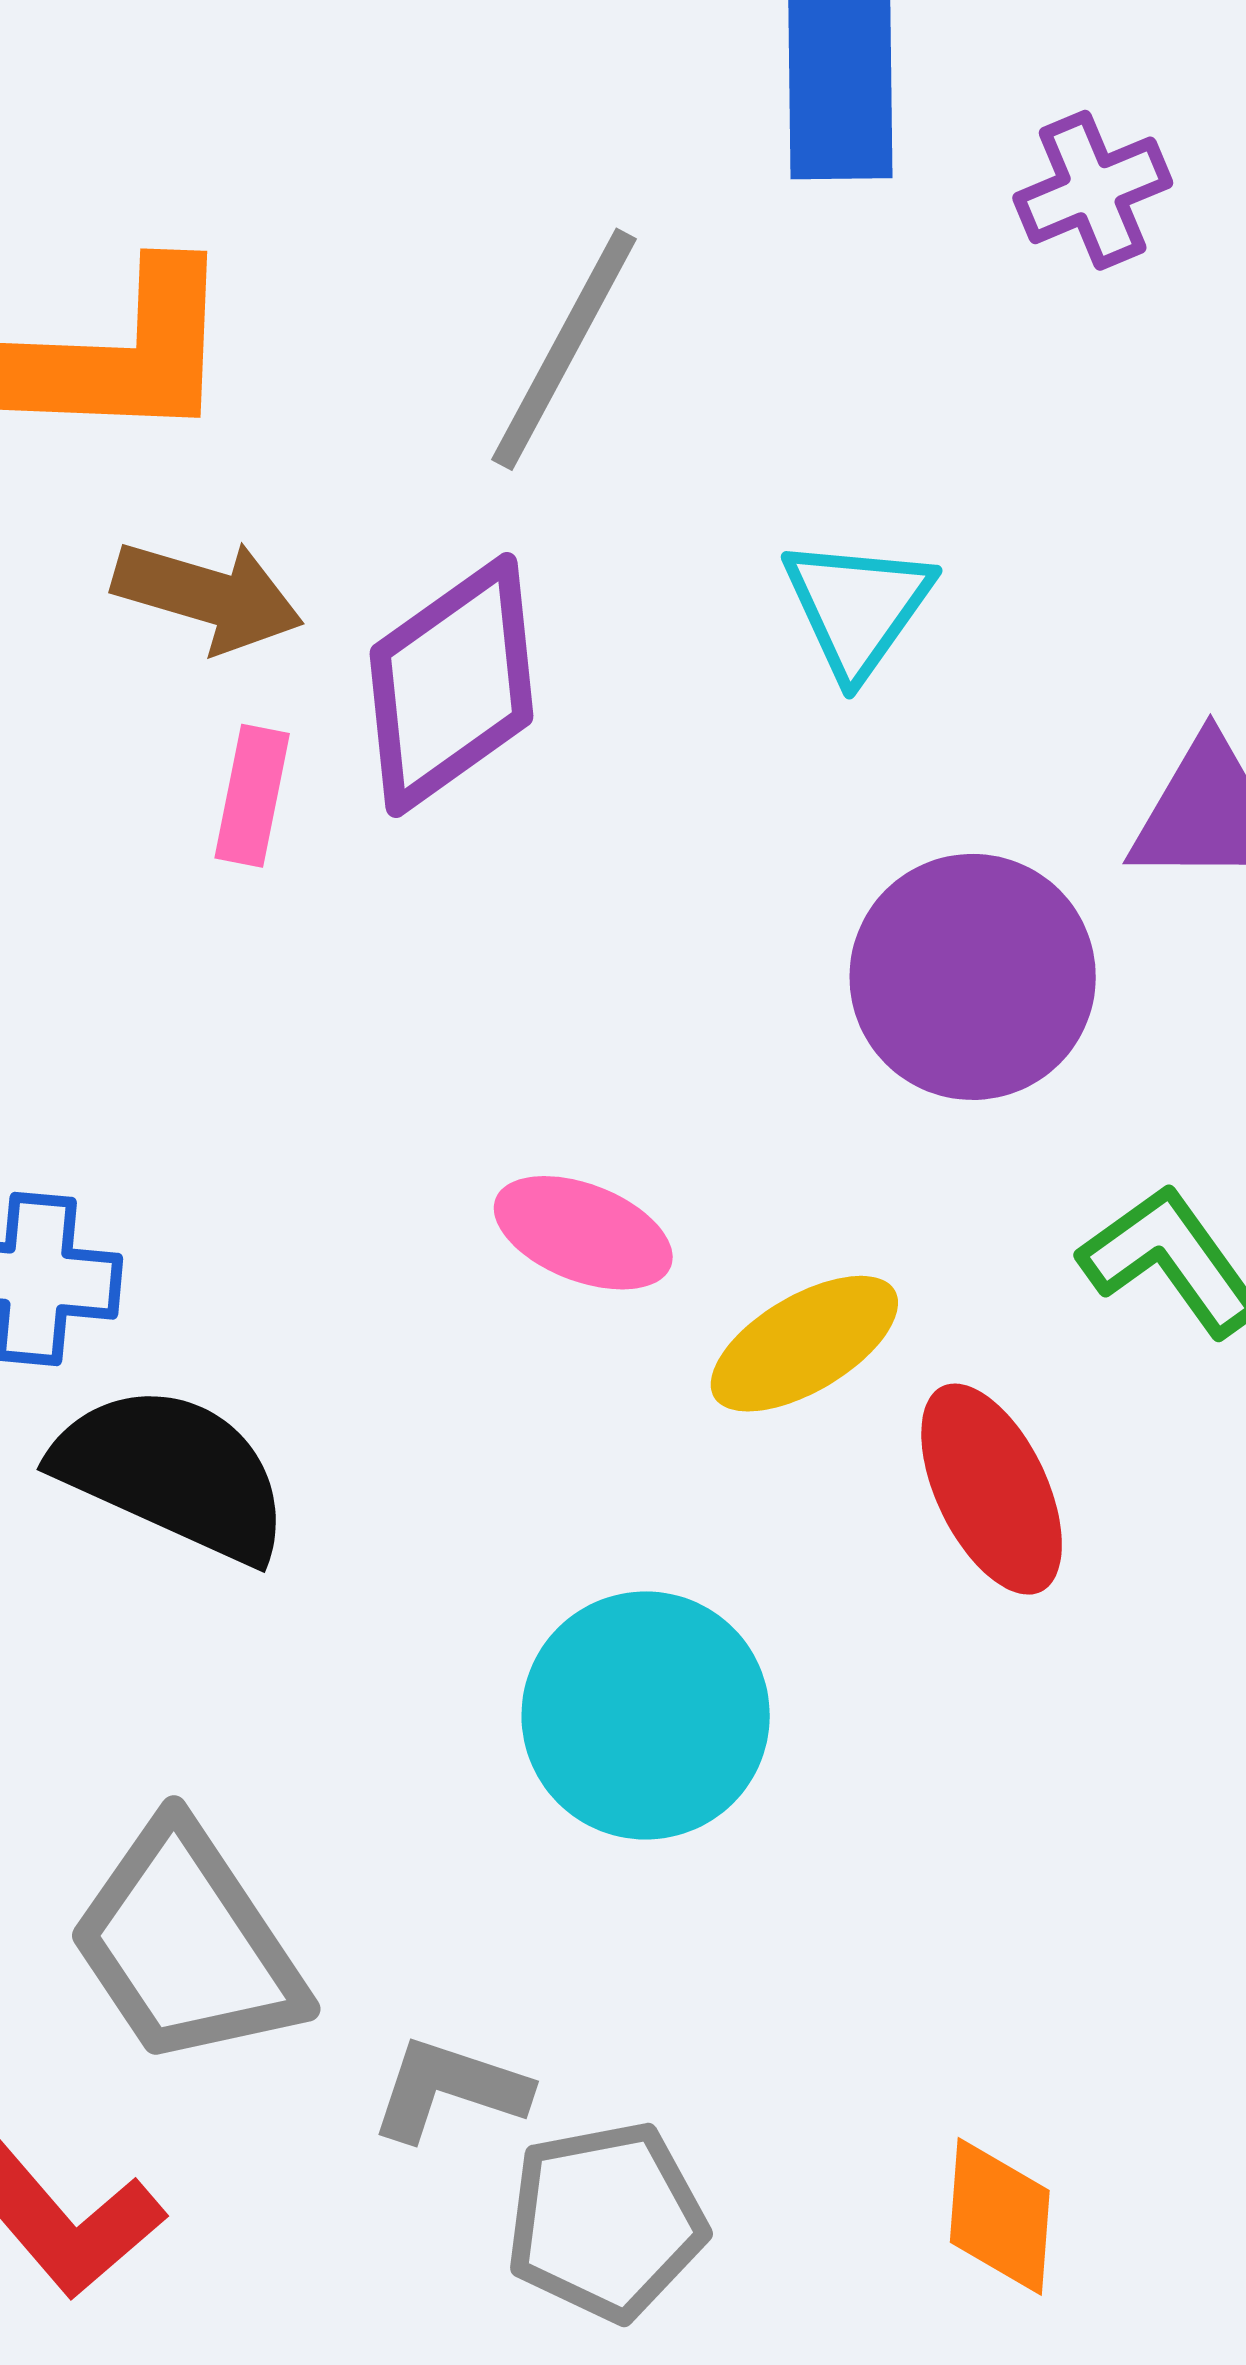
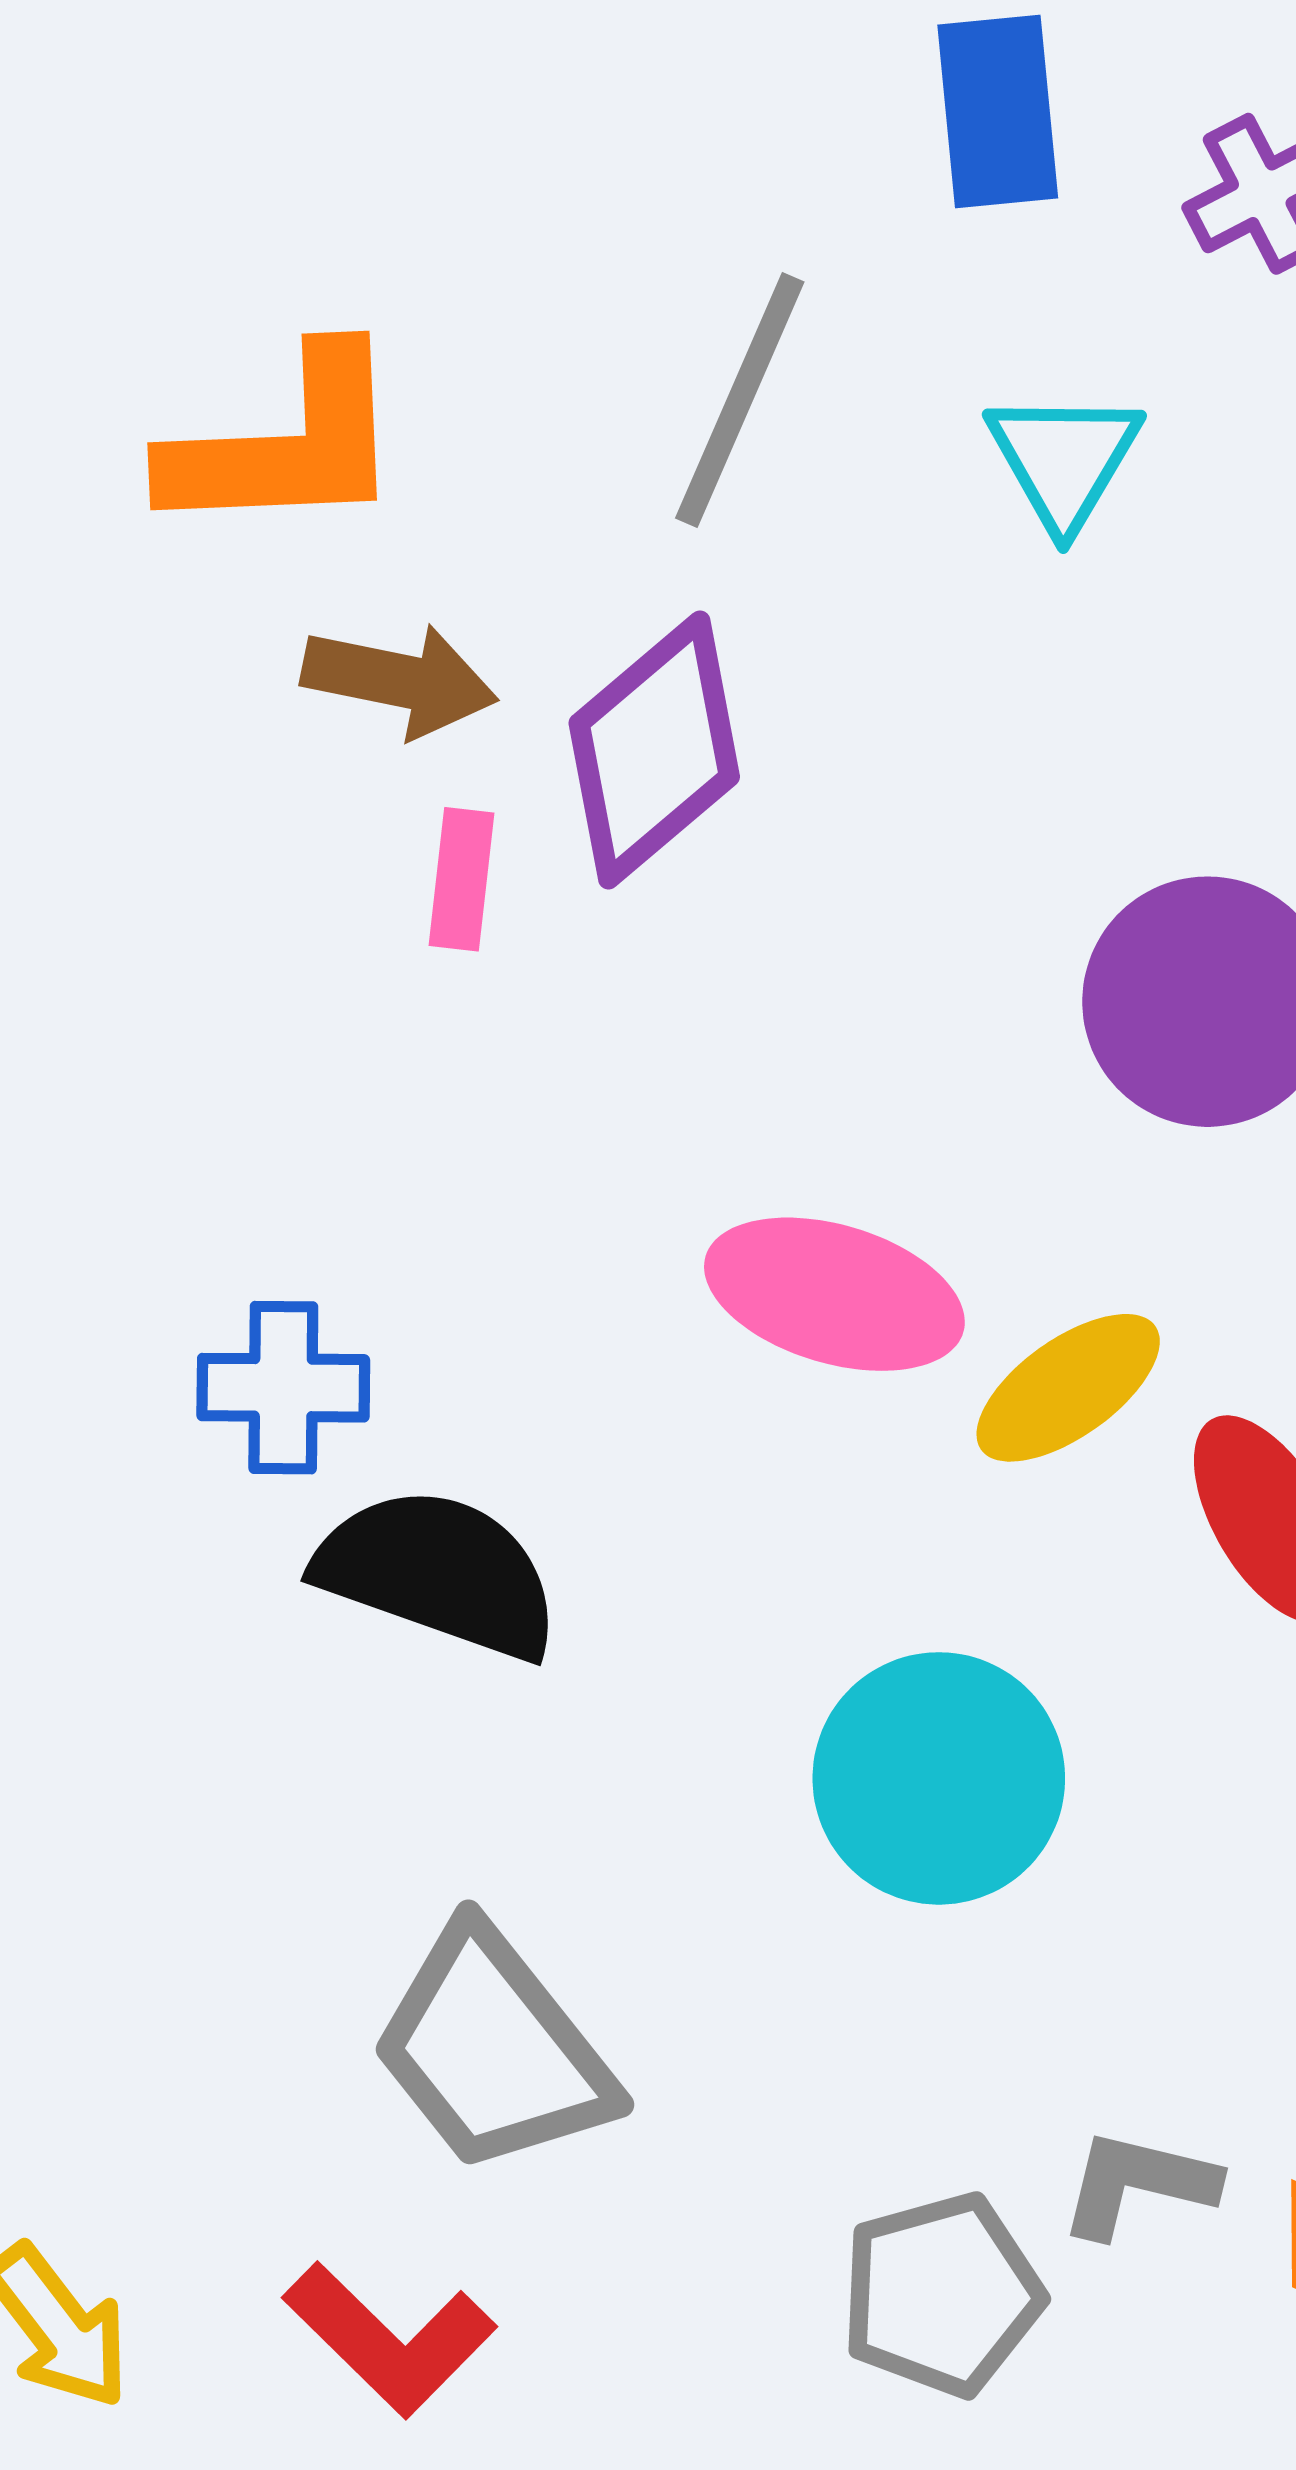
cyan triangle: (858, 607) -> (1064, 459), moved
pink ellipse: (583, 1233) -> (834, 1294), size x1.4
gray L-shape: (449, 2089) -> (1138, 2184), moved

